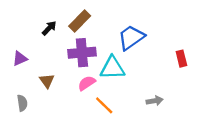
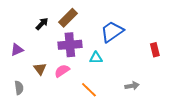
cyan triangle: (112, 68) -> (96, 58), size x0.6
pink semicircle: (87, 83) -> (62, 71), moved

